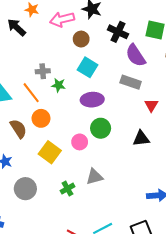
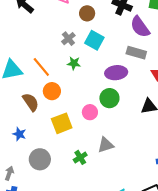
gray cross: (43, 71) -> (68, 39), moved, turned -32
green star: (59, 85) -> (74, 63), moved
purple ellipse: (92, 100) -> (116, 73), moved
yellow square: (50, 152) -> (62, 123), turned 35

